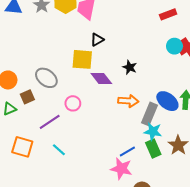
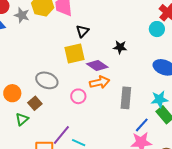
cyan circle: (174, 46) -> (157, 29), moved
orange arrow: (128, 101) -> (100, 82), moved
gray rectangle: (149, 114) -> (126, 98), moved
purple line: (50, 122) -> (61, 135), moved

